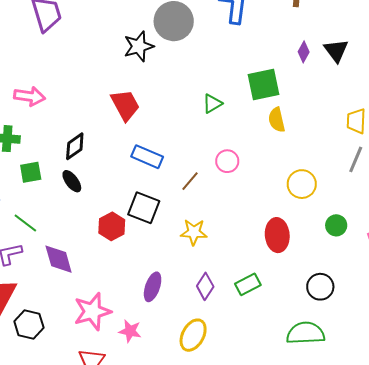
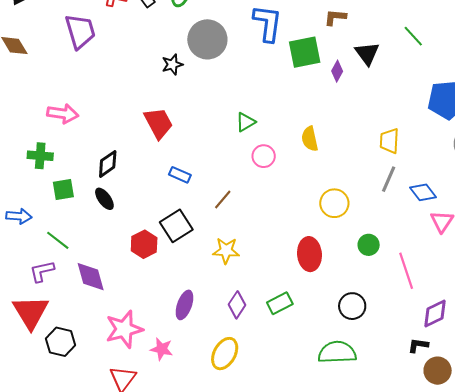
black star: (139, 46) -> (172, 64), size x0.7
black triangle: (336, 51) -> (367, 53), moved
green square: (264, 85) -> (305, 52), moved
blue rectangle: (147, 157) -> (180, 175), size x0.7
pink circle: (227, 161) -> (264, 156), moved
black square: (144, 208) -> (176, 226), turned 36

